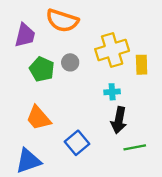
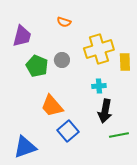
orange semicircle: (62, 21) -> (64, 22), moved, size x0.5
orange trapezoid: (38, 118) -> (52, 106), moved

